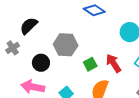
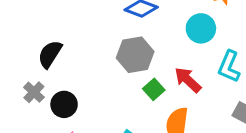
gray hexagon: (66, 45) -> (135, 55), moved
black circle: (41, 63) -> (64, 104), moved

